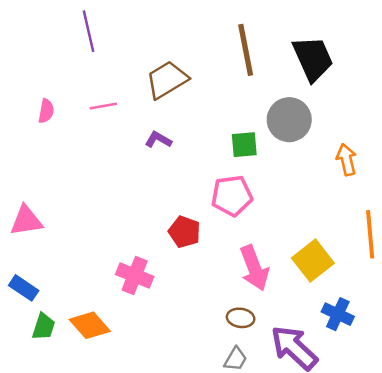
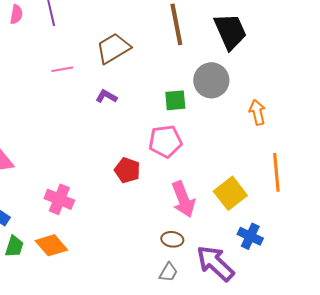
pink semicircle: (46, 111) -> (16, 14), moved
pink cross: (135, 275) -> (59, 199), moved

